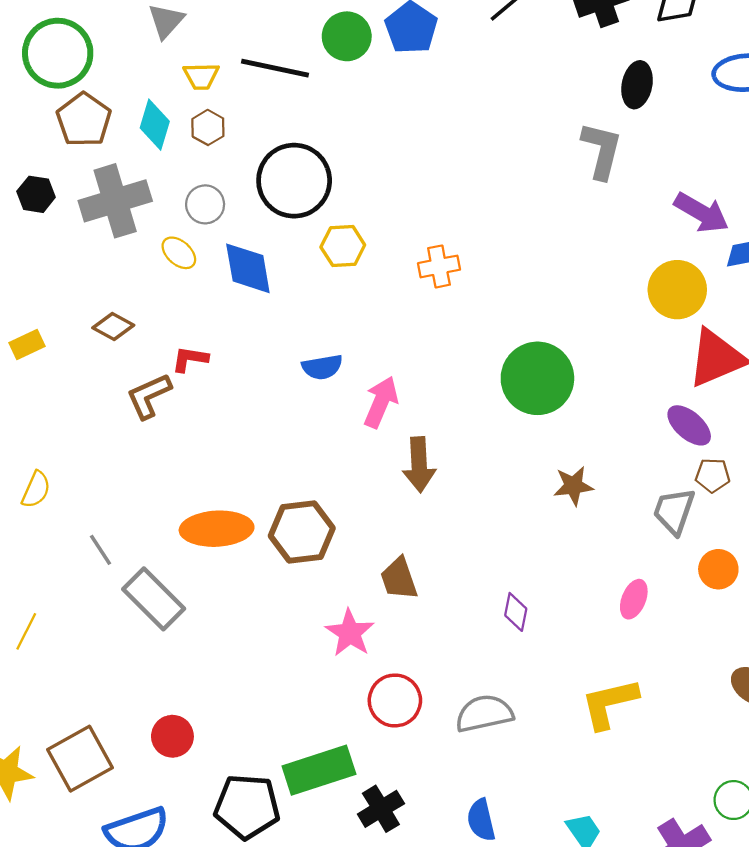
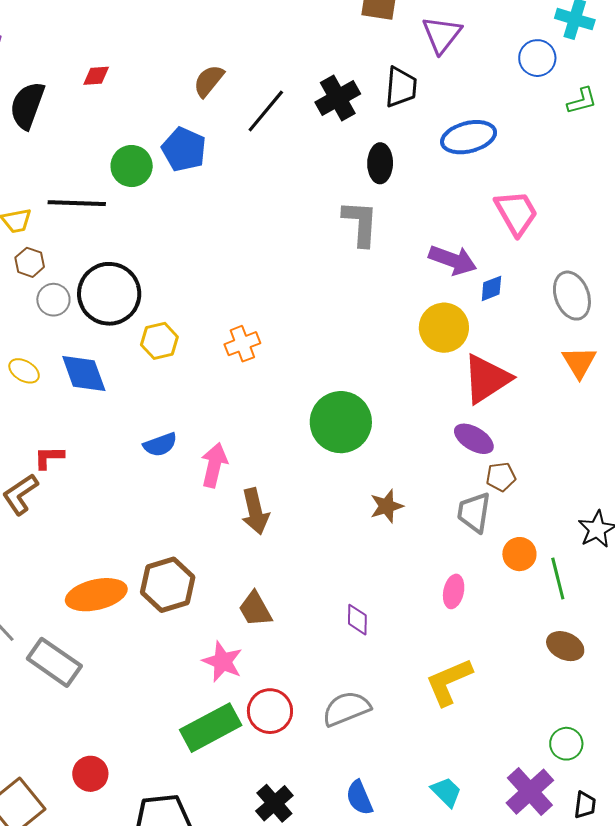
gray circle: (205, 204) -> (53, 300), moved
green rectangle: (319, 770) -> (211, 728), moved

